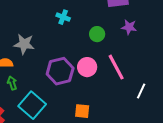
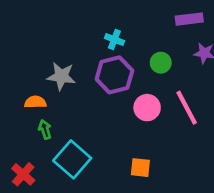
purple hexagon: (60, 71) -> (114, 75), moved

